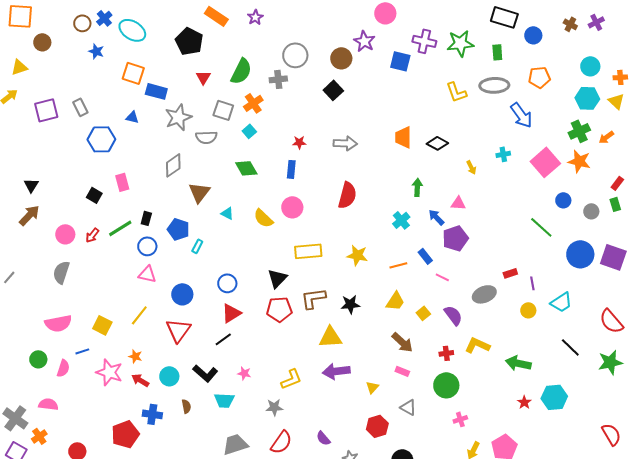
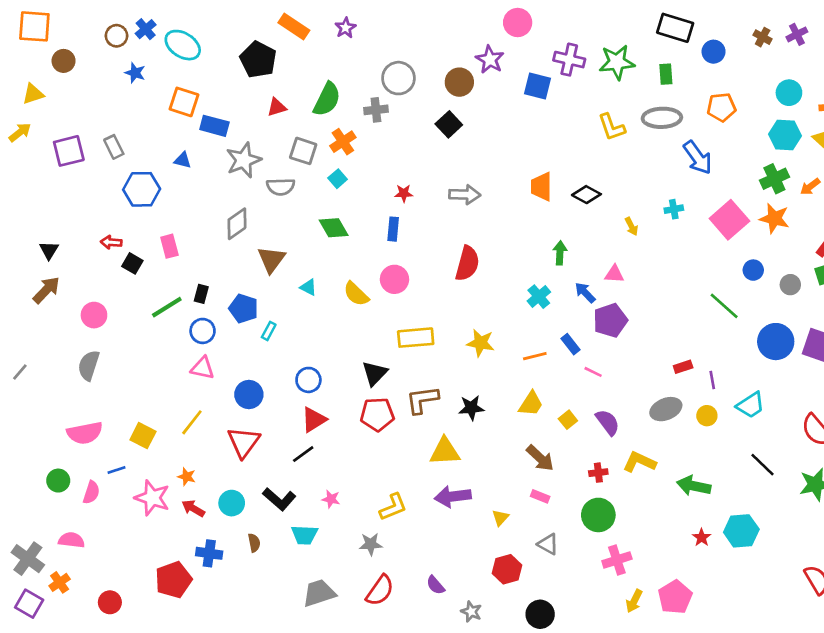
red triangle: (203, 77) -> (277, 107), turned 42
red arrow: (92, 235) -> (111, 242), moved, turned 56
gray ellipse: (484, 294) -> (666, 409), moved
pink cross: (460, 419) -> (617, 560), size x1.5

